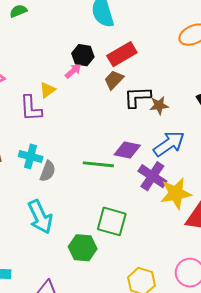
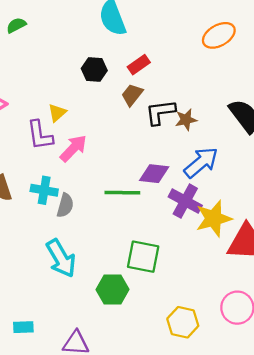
red rectangle: (122, 54) -> (139, 65), size x0.7
pink arrow: (73, 71) -> (73, 148), moved, size x1.5

